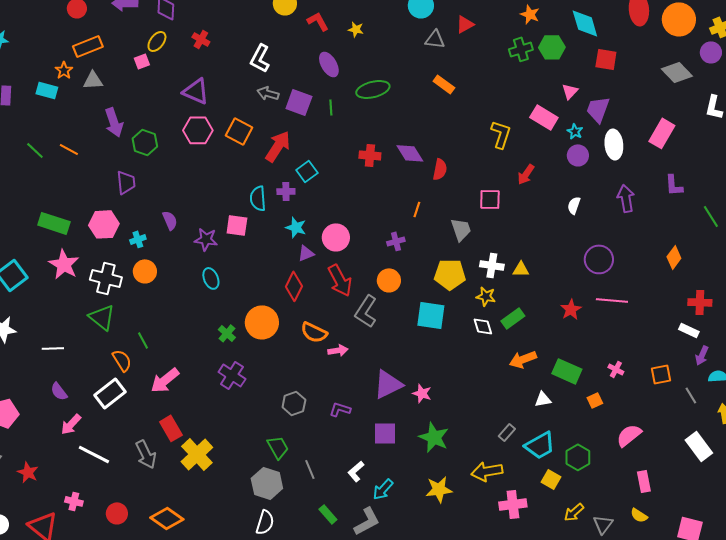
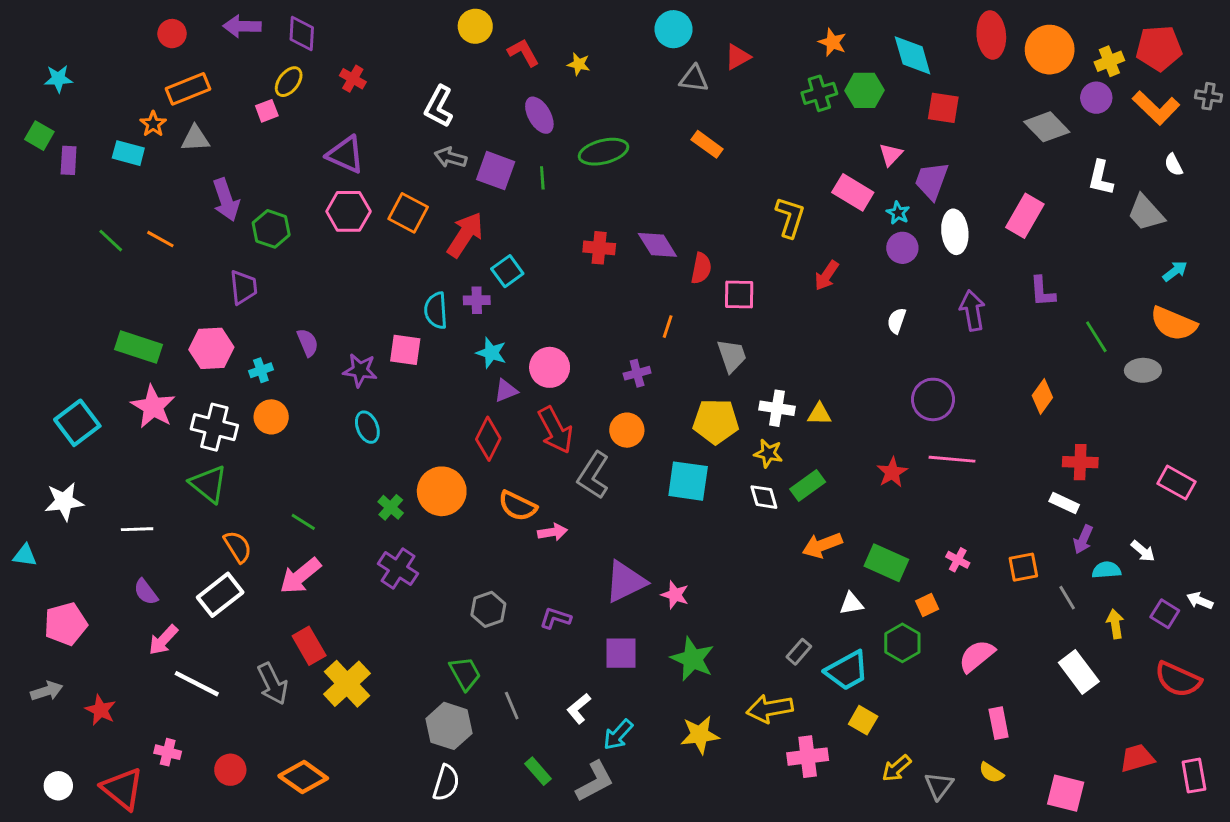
pink square: (490, 199) -> (739, 294), moved
green line: (143, 340) -> (303, 522), moved, turned -30
green hexagon: (578, 457) -> (902, 643), moved

